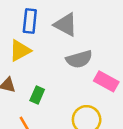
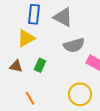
green rectangle: (37, 95) -> (40, 65), moved

